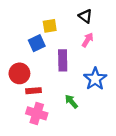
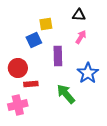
black triangle: (85, 16) -> (79, 15), turned -32
green arrow: (71, 102) -> (66, 94), size x1.5
pink cross: (37, 113) -> (18, 105), moved, turned -30

